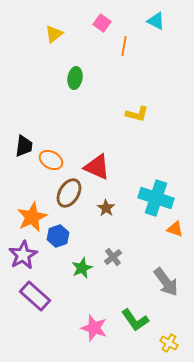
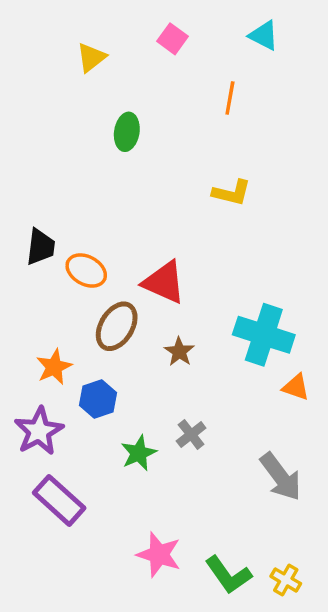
orange line: (124, 46) -> (230, 98), moved
orange star: (32, 217) -> (54, 367), size x0.7
green L-shape: (135, 320) -> (228, 575), moved

